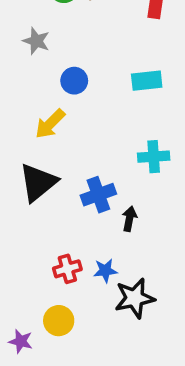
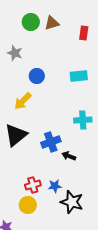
black arrow: (129, 219) -> (69, 156), turned -80
black star: (135, 298) -> (72, 202), turned 30
yellow circle: (59, 321) -> (28, 205), moved

